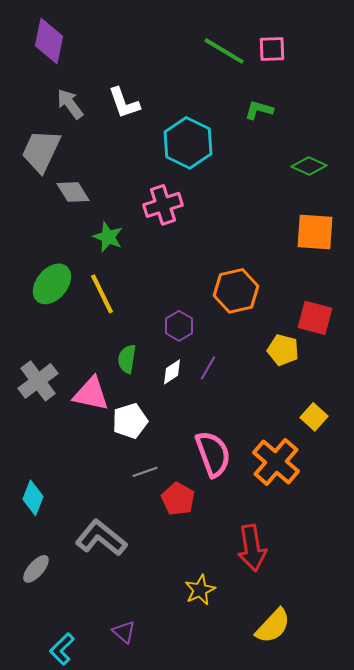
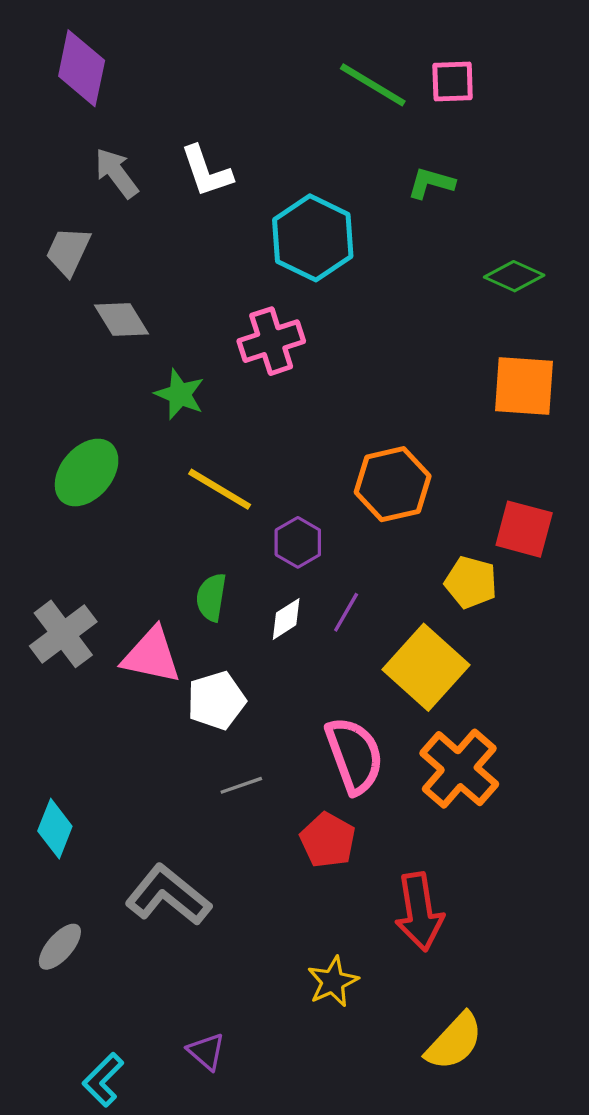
gray trapezoid: (41, 151) -> (68, 251), size x0.7
yellow line: (102, 294) -> (220, 489), moved, turned -33
yellow square: (314, 417) -> (426, 667), moved, size x1.8
red pentagon: (178, 499) -> (328, 840), moved

